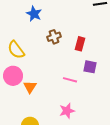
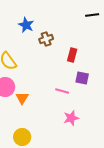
brown cross: (54, 37) -> (46, 39), moved
pink star: (67, 111) -> (71, 118), moved

